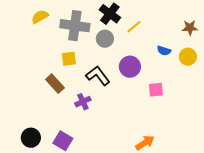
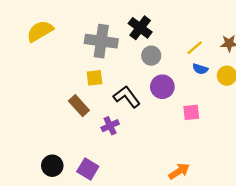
yellow semicircle: (40, 17) -> (40, 31), moved, size x1.4
yellow line: (134, 27) -> (195, 48), moved
gray circle: (105, 39) -> (151, 56), moved

